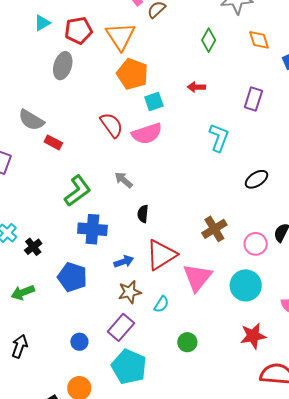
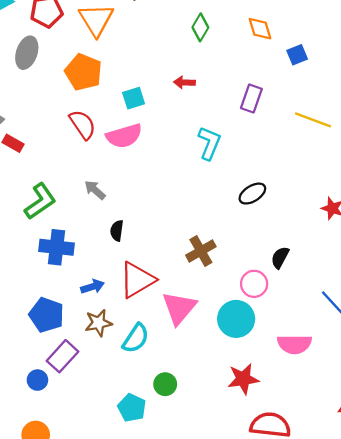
orange pentagon: (132, 74) -> (83, 72), moved
pink circle: (256, 244) -> (254, 284), moved
blue pentagon: (72, 277) -> (47, 315), moved
cyan semicircle: (161, 304) -> (136, 338), size x1.5
purple rectangle: (121, 327) -> (62, 356), moved
cyan pentagon: (129, 367) -> (132, 408), moved, size x0.7

